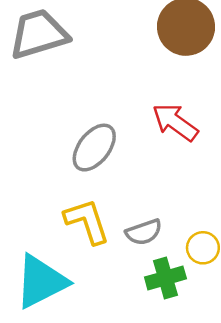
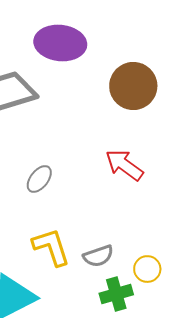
gray ellipse: (94, 148) -> (39, 179), moved, size x0.7

